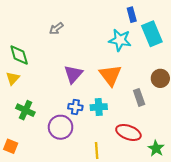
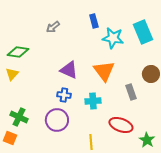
blue rectangle: (132, 15) -> (94, 21), moved
green diamond: (19, 55) -> (18, 52), turned -65
purple triangle: (73, 74) -> (69, 70), turned -48
blue cross: (75, 107) -> (64, 95), moved
green cross: (25, 110) -> (19, 117), moved

